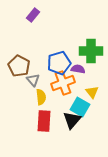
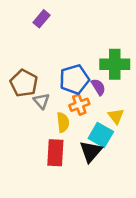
purple semicircle: (78, 69) -> (98, 87), turned 48
orange cross: (63, 83) -> (79, 105), size x0.7
yellow semicircle: (41, 97) -> (63, 122), moved

